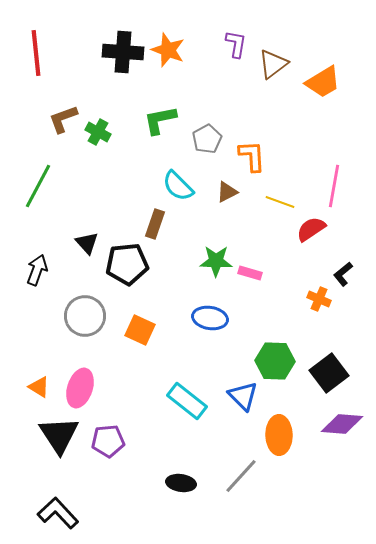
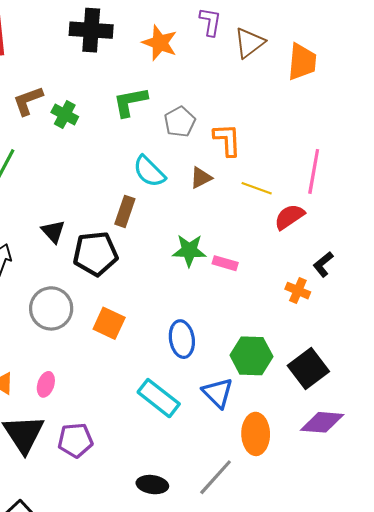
orange star: (168, 50) -> (160, 43), moved
orange trapezoid: (323, 82) -> (302, 62), turned -54
blue ellipse: (210, 318) -> (182, 339), moved, turned 72
pink ellipse: (80, 388) -> (46, 384), size x0.6

